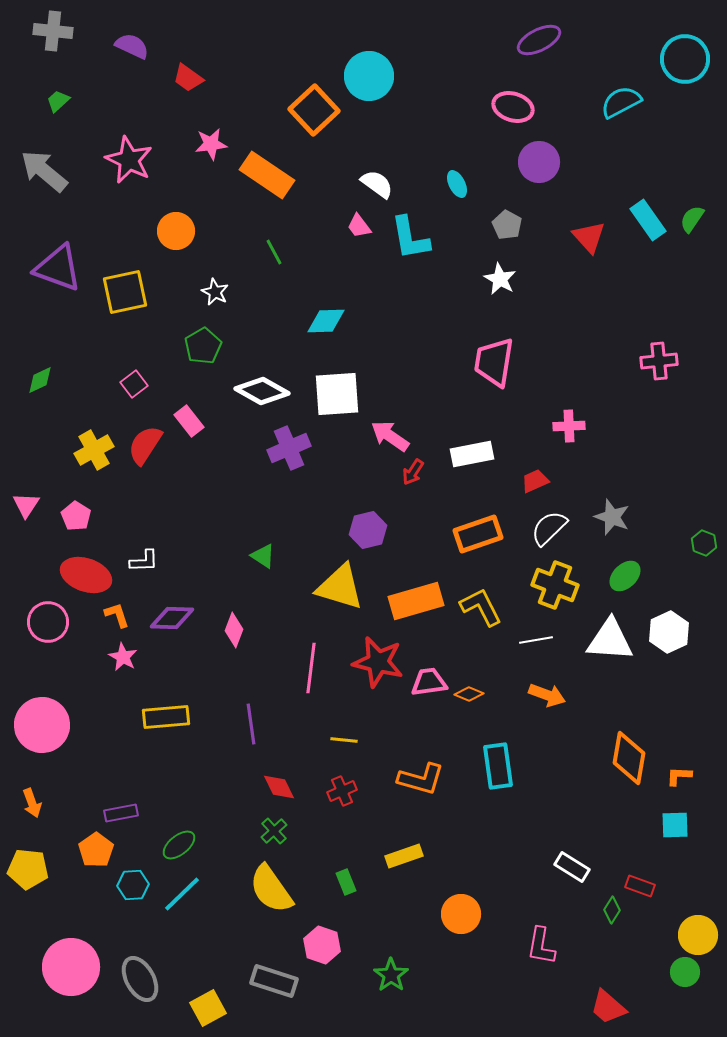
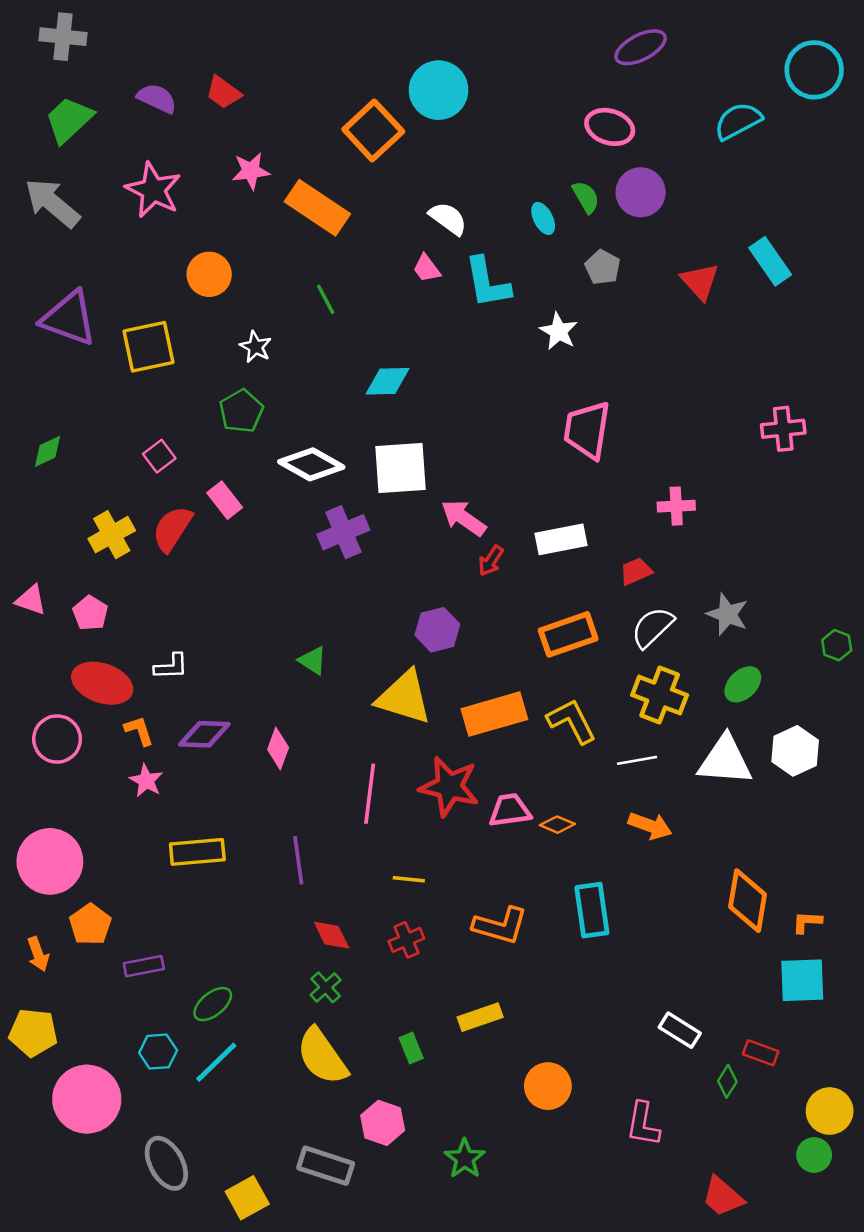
purple semicircle: (132, 46) -> (157, 98), moved
green trapezoid: (58, 101) -> (69, 120), size x1.8
green semicircle: (692, 219) -> (586, 197), moved, turned 116
white star: (500, 279) -> (559, 331), moved
pink triangle: (26, 505) -> (31, 600), turned -44
cyan square: (675, 825) -> (802, 980), size x1.4
orange pentagon: (96, 850) -> (90, 924), moved
pink circle: (71, 967) -> (87, 1099), moved

